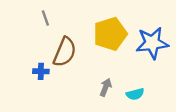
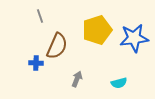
gray arrow: (106, 87) -> (77, 79), moved

